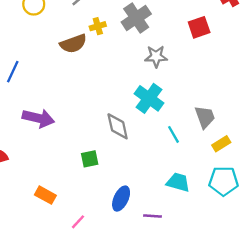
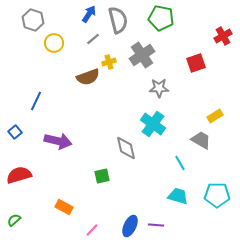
gray trapezoid: (205, 117) -> (201, 140), turned -40
cyan line: (173, 134) -> (180, 163), moved
yellow rectangle: (221, 144) -> (215, 116), moved
blue ellipse: (121, 199) -> (130, 226), moved

